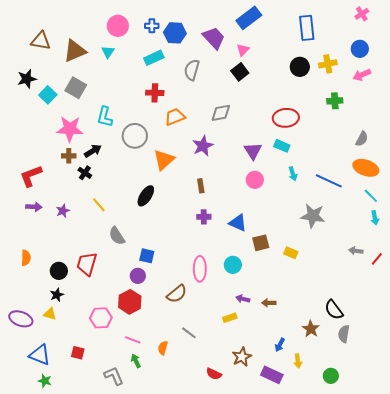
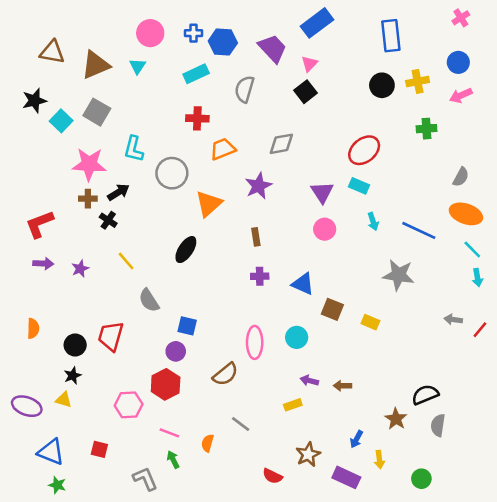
red ellipse: (286, 118) -> (364, 150), turned -35
brown square: (261, 243) -> (332, 309), turned 36
black semicircle: (334, 310) -> (425, 395), turned 105

